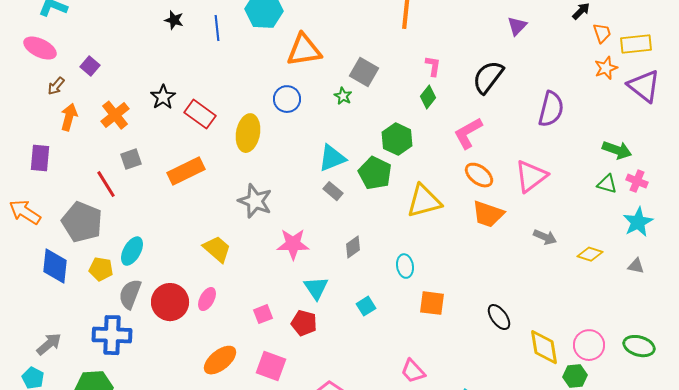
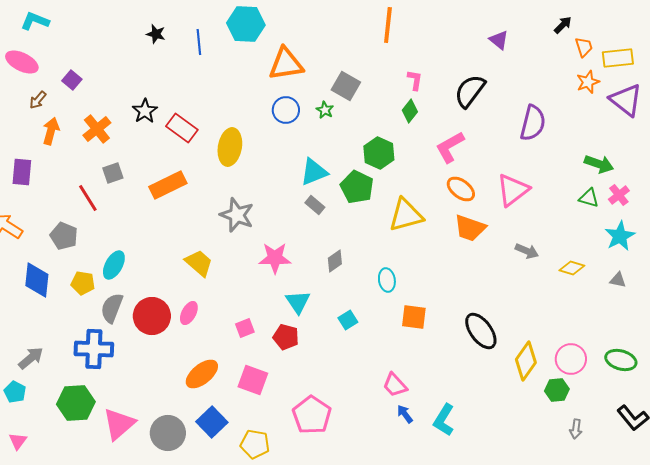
purple triangle: (517, 26) -> (499, 40), turned -35
blue circle: (287, 99) -> (286, 110), moved
pink cross: (637, 181) -> (619, 195), turned 30
gray pentagon: (82, 222) -> (64, 236), size x0.7
black ellipse: (499, 317) -> (481, 331), size x1.4
yellow diamond: (544, 347) -> (526, 361), turned 45

